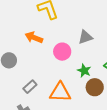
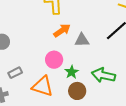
orange arrow: (34, 37) -> (62, 30), moved, turned 108
pink circle: (62, 52) -> (54, 60), moved

